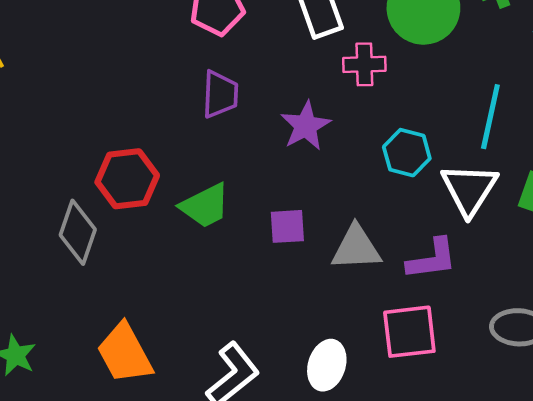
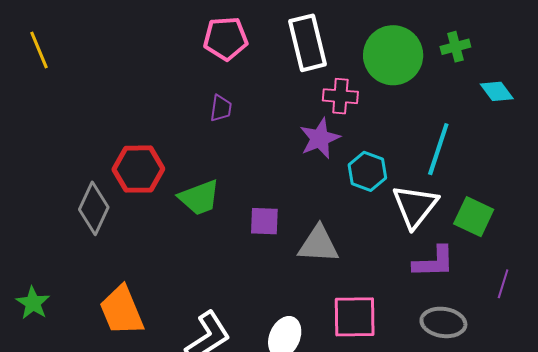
purple trapezoid: (220, 94) -> (221, 108), size x0.7
purple star: (306, 126) -> (320, 138), moved
purple L-shape: (432, 259) -> (434, 262), moved

